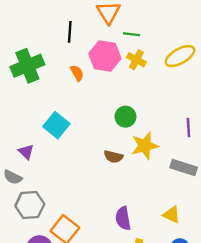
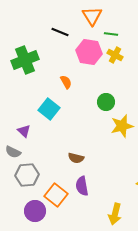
black line: (70, 32) -> (60, 32), turned -72
orange semicircle: (77, 73) -> (66, 82), moved
brown semicircle: (113, 157) -> (76, 158), moved
purple semicircle: (123, 218) -> (82, 186), moved

